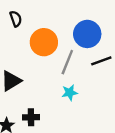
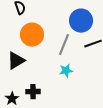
orange circle: (44, 42) -> (32, 35), moved

